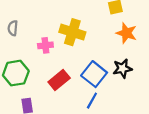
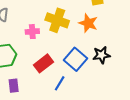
orange star: (126, 33) -> (88, 23), moved
blue line: (92, 101) -> (60, 83), moved

